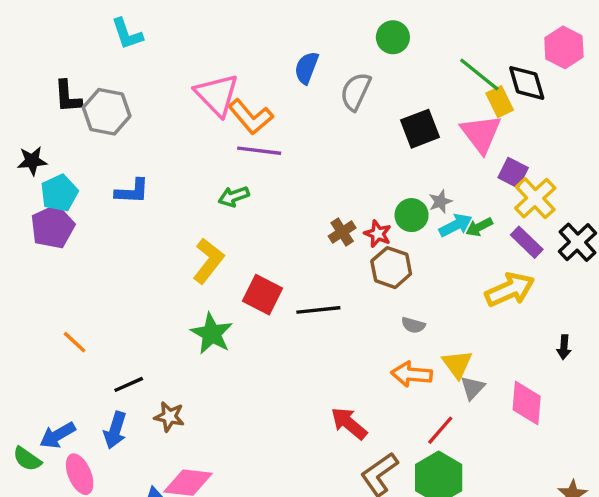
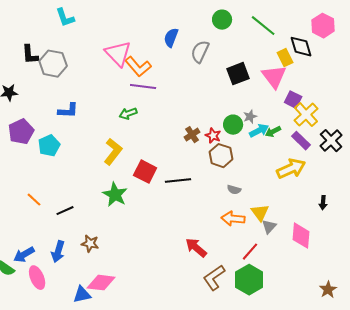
green line: (479, 75) -> (263, 26), moved
cyan pentagon: (59, 193) -> (49, 146), moved
black line: (129, 384) -> (65, 211), moved

